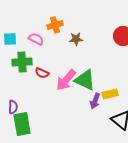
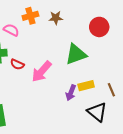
brown star: (76, 39) -> (56, 18), moved
green triangle: (85, 80) -> (76, 54), moved, turned -45

